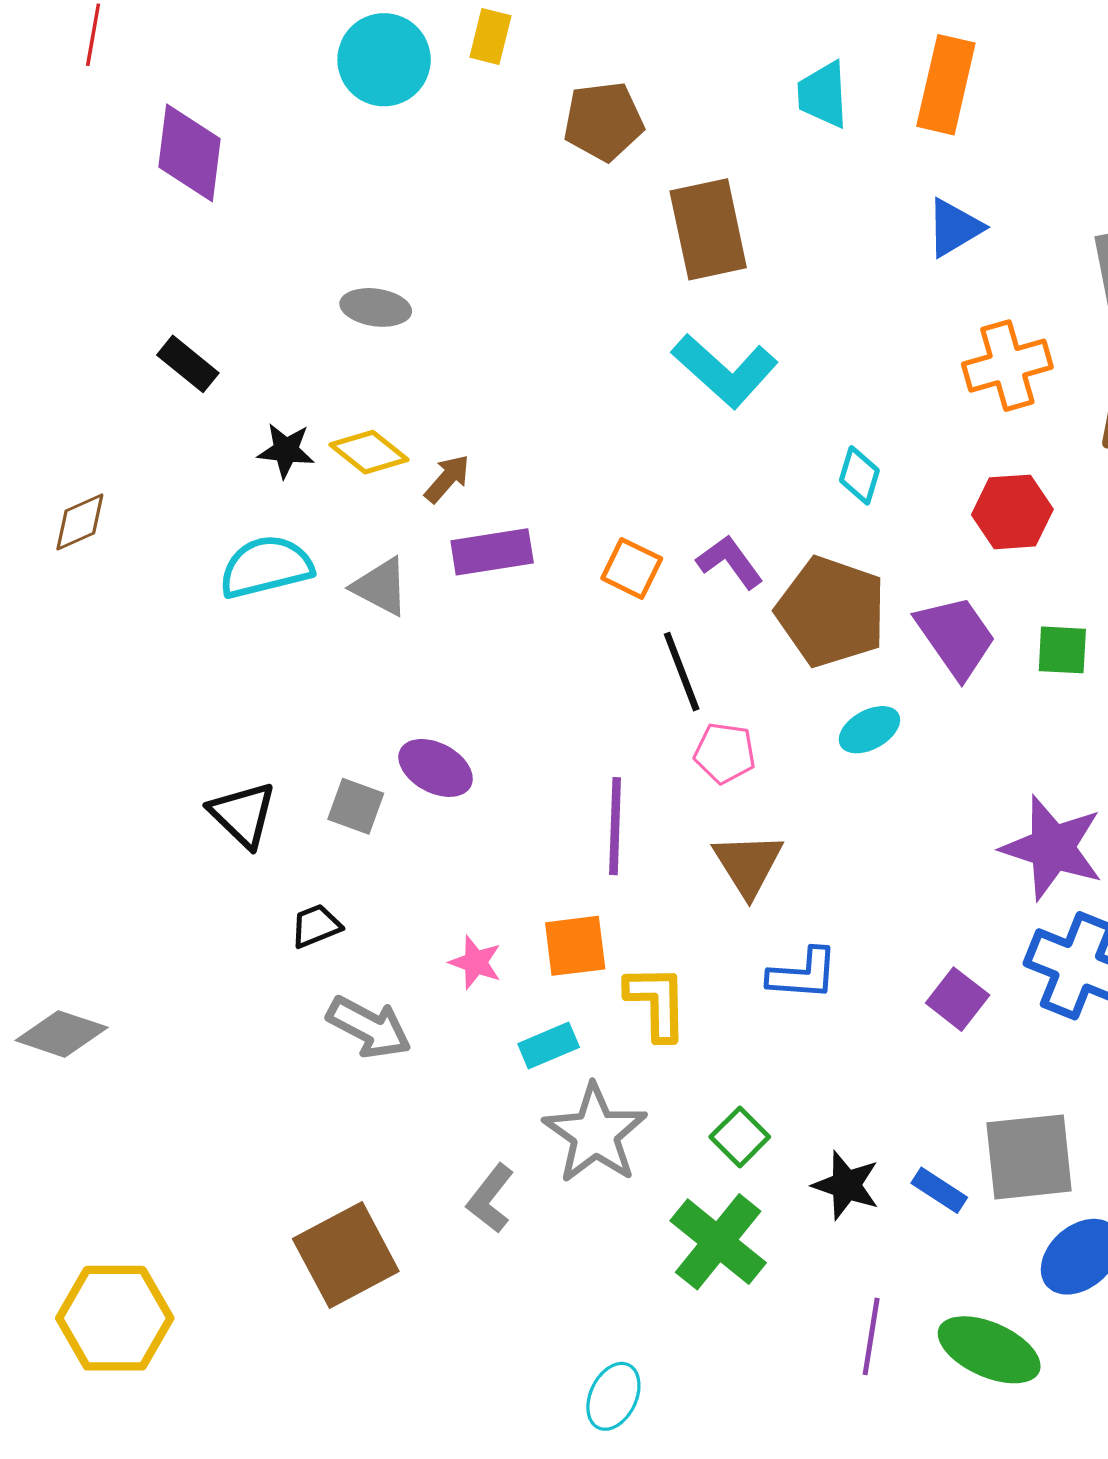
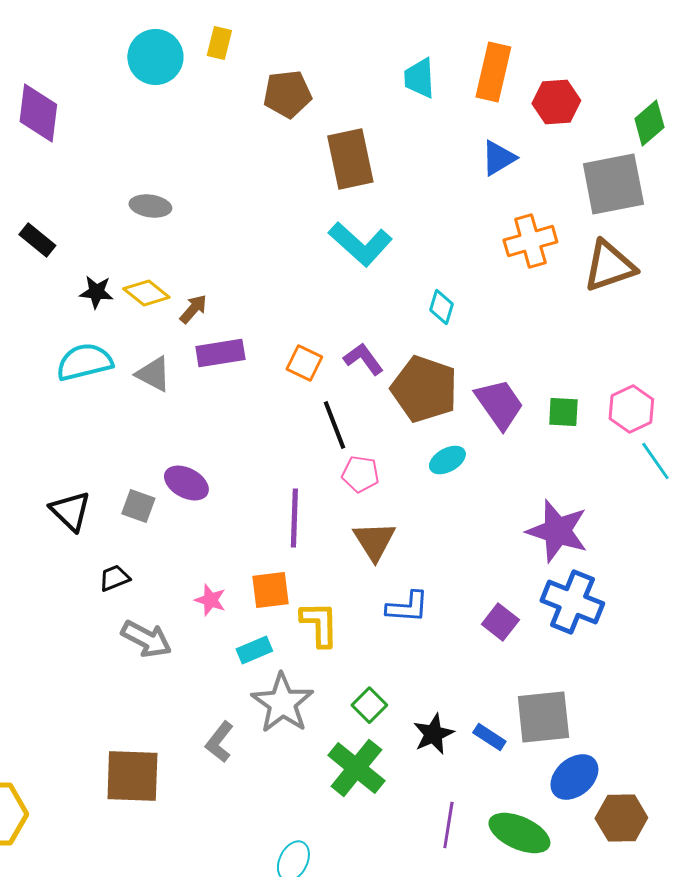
red hexagon: (1012, 512) -> (556, 102), moved
black star: (846, 1185) -> (433, 734), turned 30
brown square: (346, 1255) -> (132, 776), turned 30

